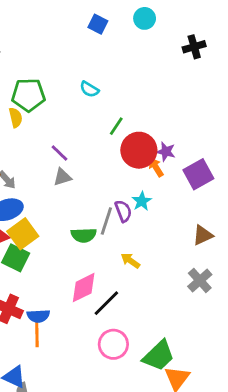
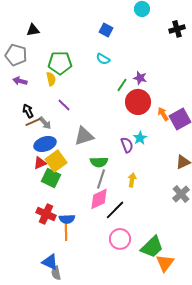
blue square: (98, 24) -> (106, 30), moved
purple star: (166, 152) -> (140, 78), moved
purple line: (60, 153) -> (64, 105), moved
orange arrow: (156, 167) -> (163, 114), moved
gray triangle: (62, 177) -> (84, 136), moved, size x1.5
gray line: (106, 221) -> (101, 179), moved
yellow arrow: (130, 261) -> (132, 180), turned 64

